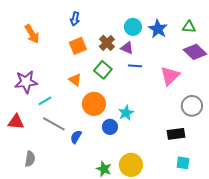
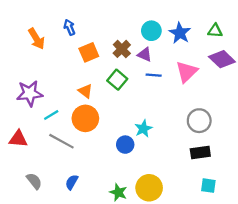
blue arrow: (75, 19) -> (69, 27), moved, turned 144
pink triangle: (170, 76) -> (187, 72), moved
orange circle: (94, 104) -> (85, 118), moved
gray circle: (192, 106) -> (199, 121), moved
blue semicircle: (76, 137) -> (72, 182), moved
gray semicircle: (30, 159) -> (34, 181), turned -49

